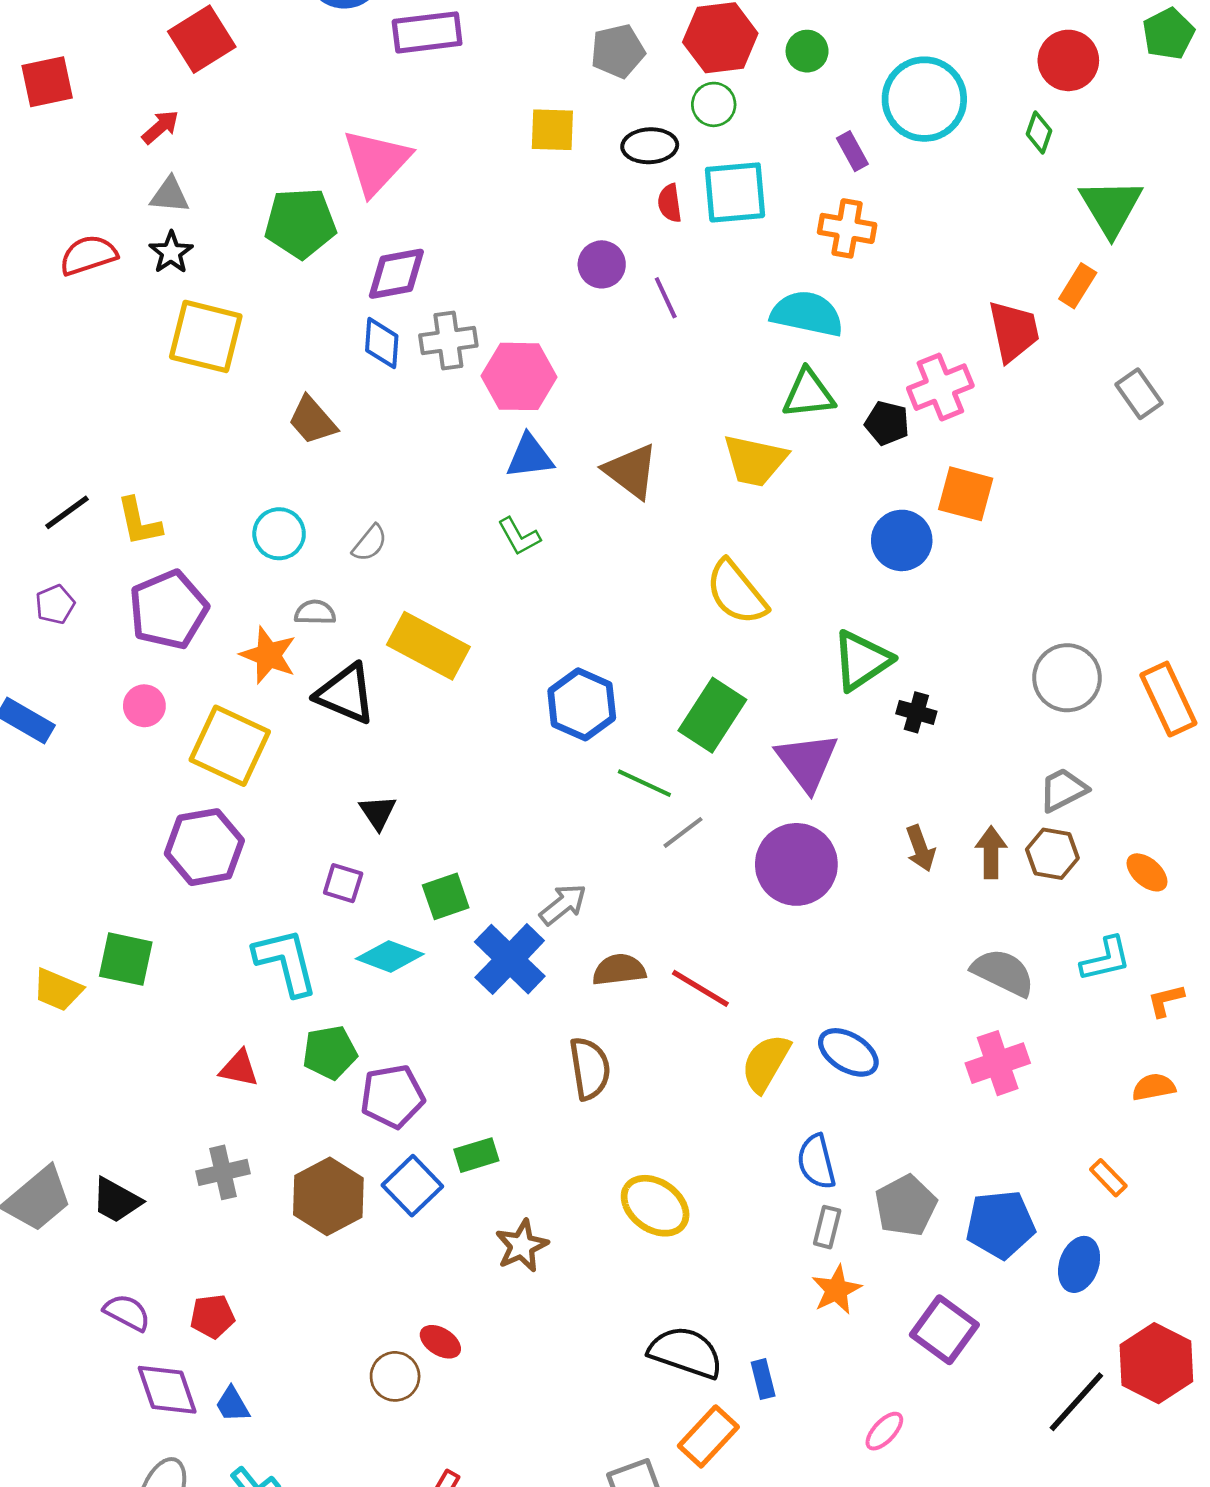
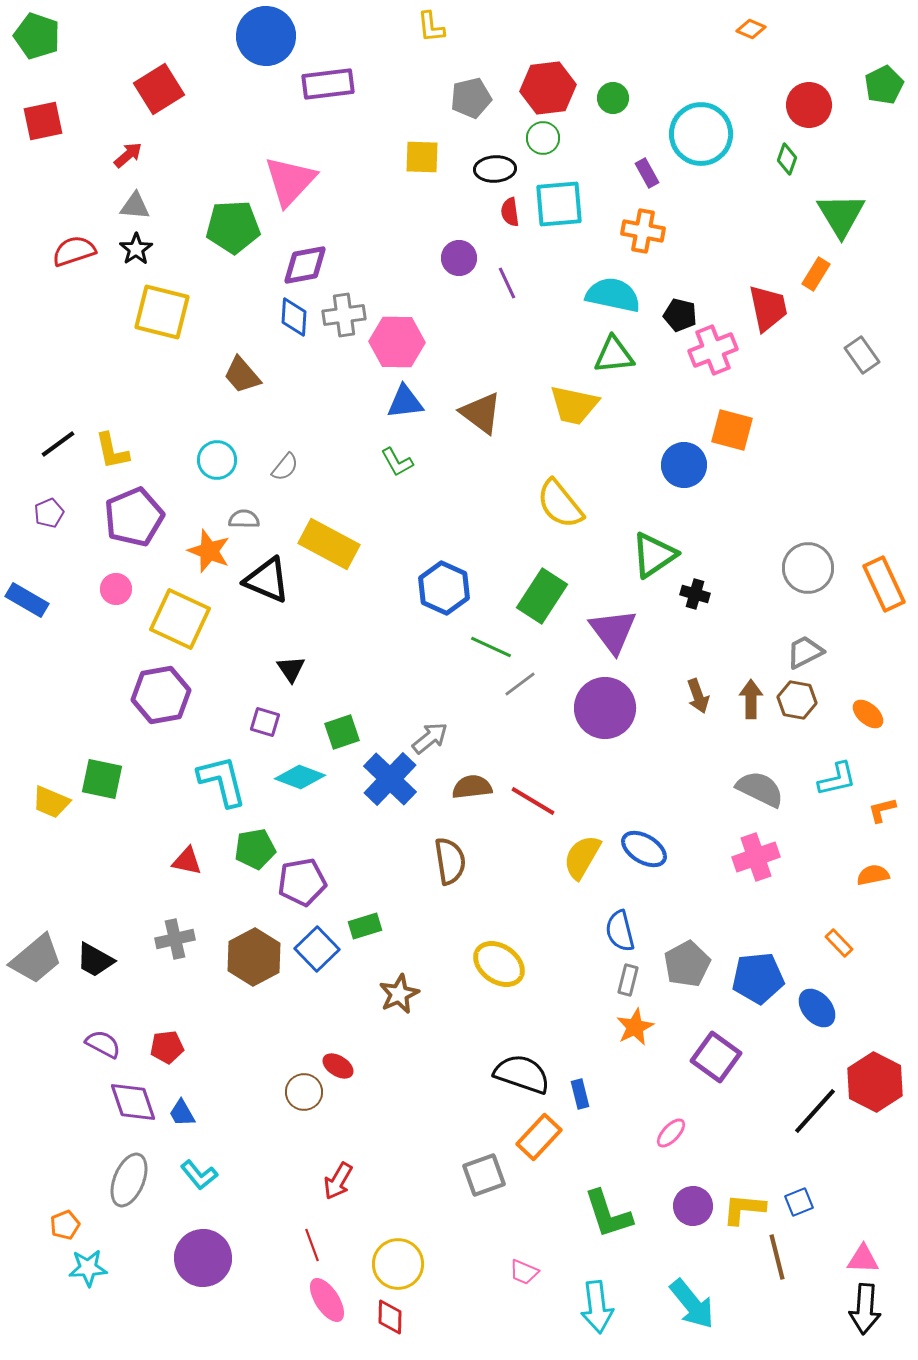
black pentagon: (887, 423) -> (680, 315), moved
blue ellipse: (1079, 1264) -> (817, 1008), turned -60

